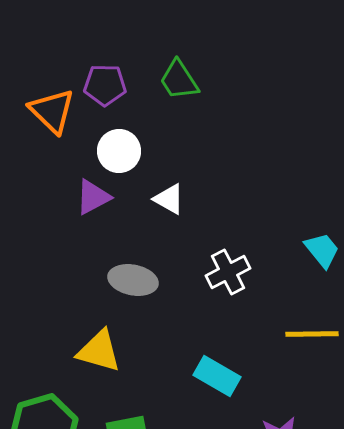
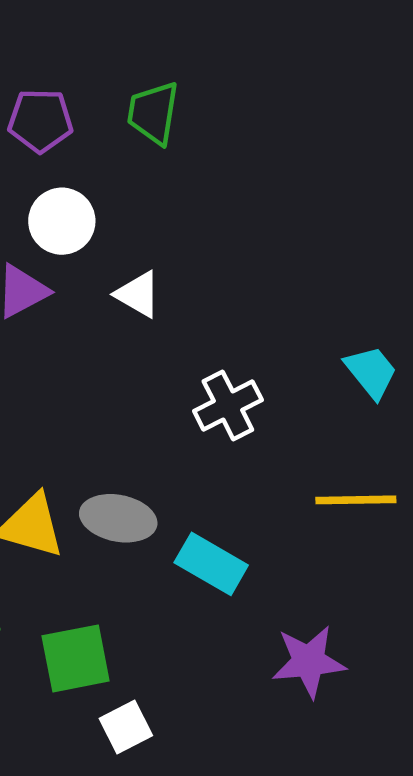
green trapezoid: (179, 80) -> (153, 113), turned 42
gray ellipse: (133, 280) -> (118, 518), moved

